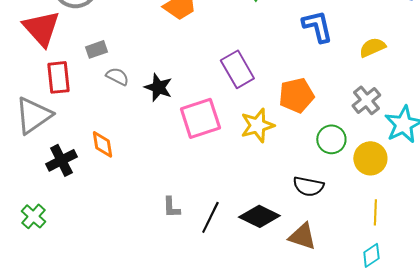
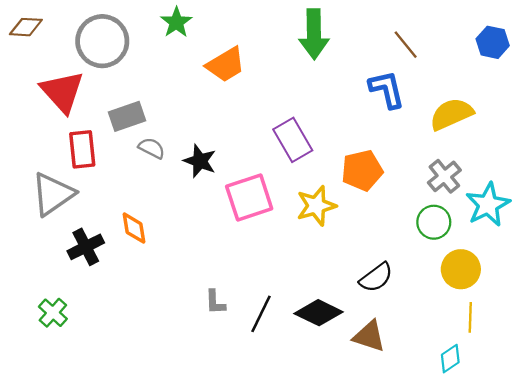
yellow semicircle: (372, 47) -> (451, 114), size x1.4
gray rectangle: (96, 49) -> (127, 116), size x1.4
green circle: (331, 139) -> (434, 222), moved
yellow circle: (370, 158) -> (461, 269), moved
black semicircle: (308, 186) -> (376, 277), turned -48
yellow line: (375, 212) -> (470, 317), moved

